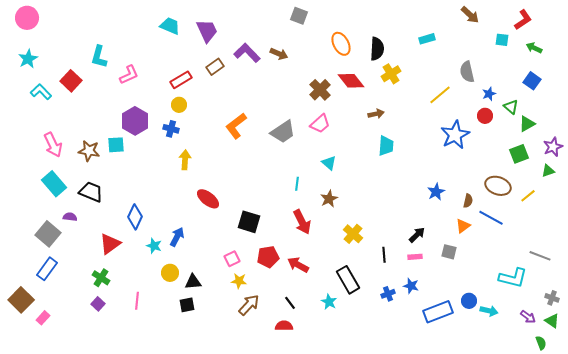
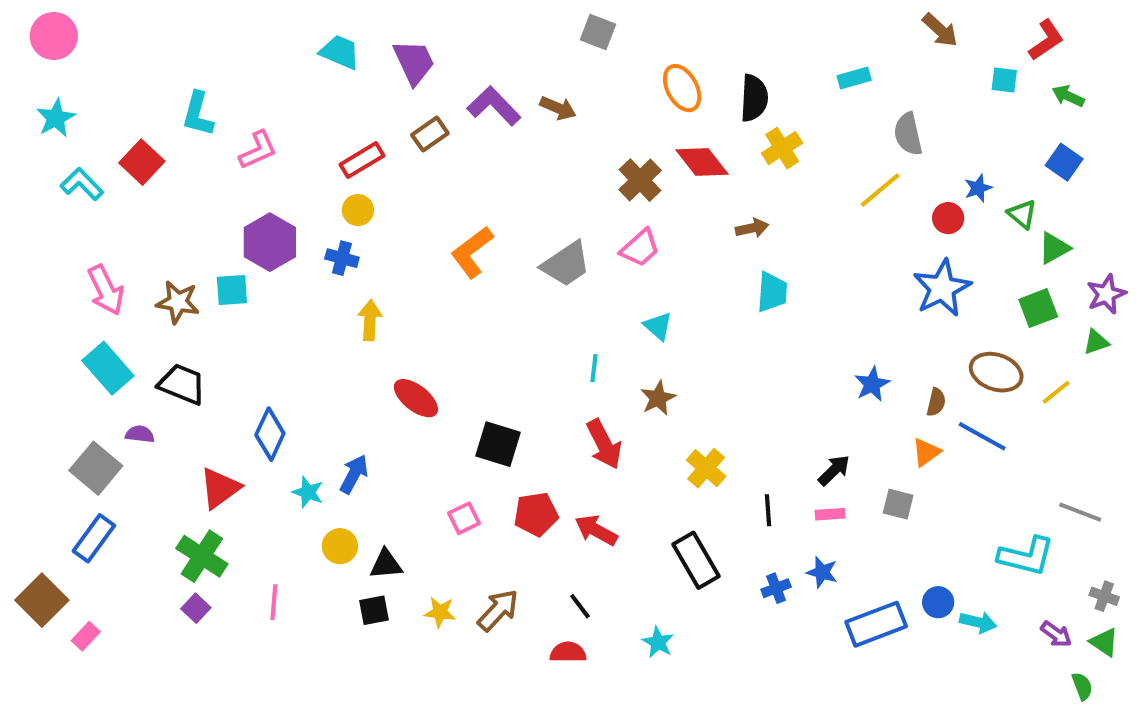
gray semicircle: (467, 72) -> (908, 134), moved
red circle: (485, 116) -> (948, 218), moved
blue star: (455, 135) -> (942, 288), moved
green cross: (101, 278) -> (202, 556), size x1.4
yellow star: (239, 281) -> (440, 612), moved
cyan star: (329, 302) -> (658, 642), moved

